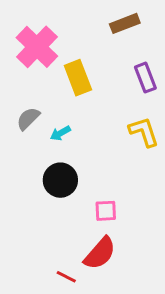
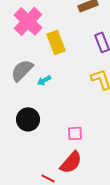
gray semicircle: (28, 119) -> (22, 70), size x1.4
black circle: (60, 180) -> (28, 119), moved

